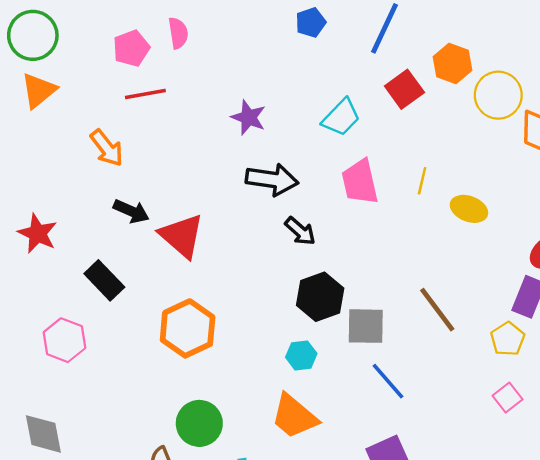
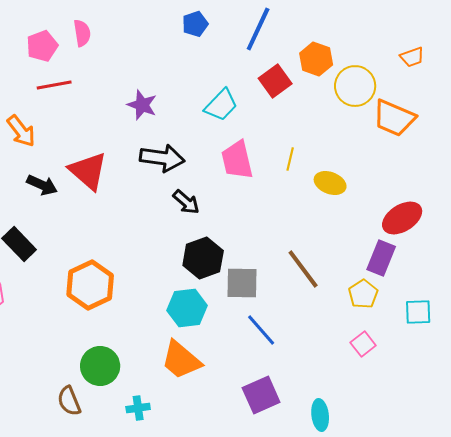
red triangle: (182, 236) -> (88, 171), moved
cyan hexagon: (301, 355) -> (187, 308), size x1.5

